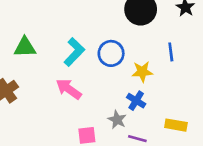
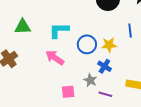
cyan L-shape: (74, 52) -> (59, 30), turned -135
blue circle: (111, 53) -> (87, 44), moved

